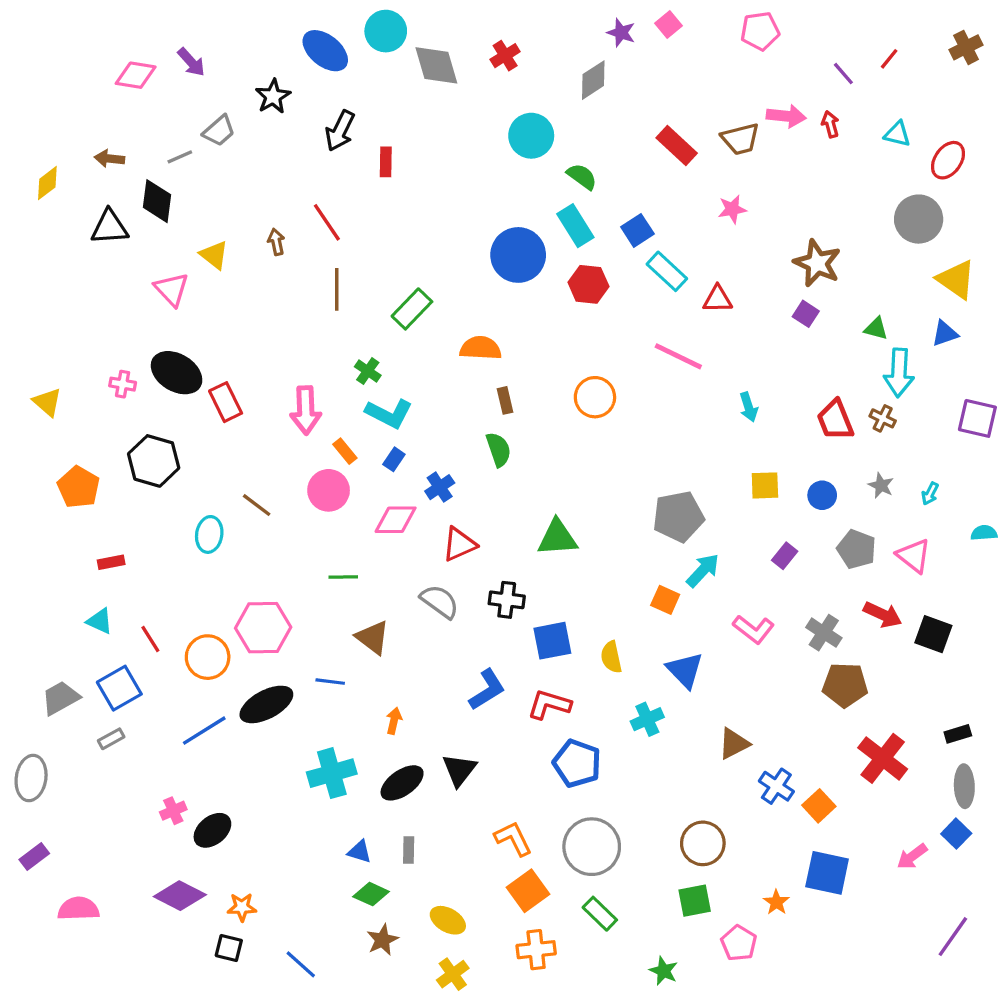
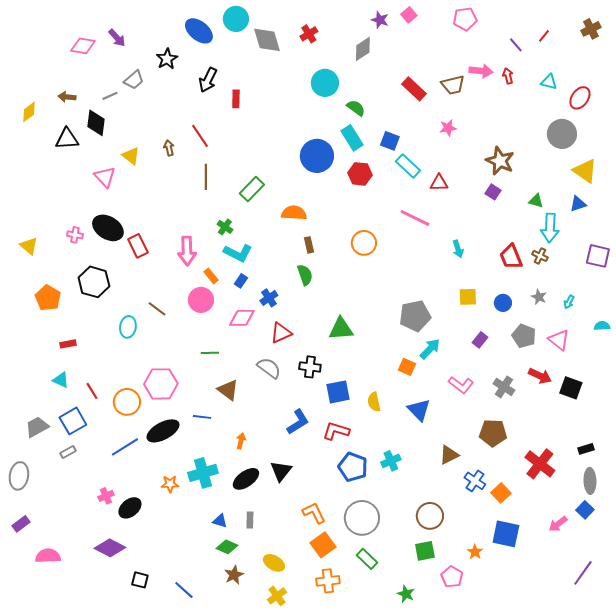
blue square: (637, 230) -> (390, 141), turned -36
brown pentagon: (845, 685) -> (493, 433), moved
cyan cross: (647, 719) -> (391, 461), moved
orange star: (242, 907) -> (170, 484), moved

